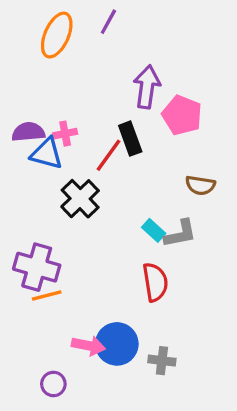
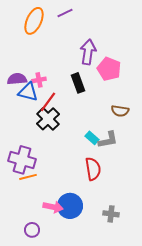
purple line: (108, 22) -> (65, 13), turned 35
red line: (108, 155) -> (48, 102), moved
gray cross: (162, 361) -> (111, 214), moved

